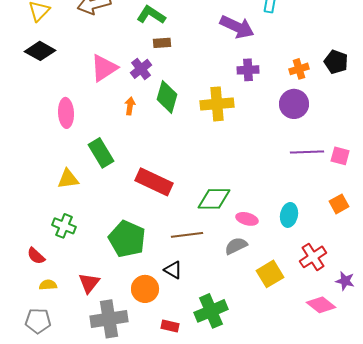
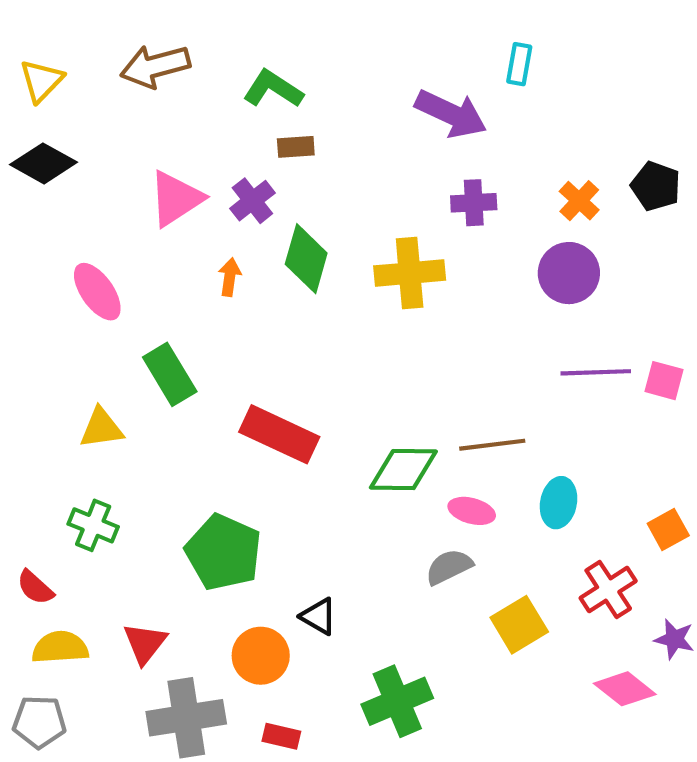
orange cross: (299, 69) -> (579, 201), turned -30
pink ellipse: (66, 113) -> (97, 292), turned -32
orange square: (339, 204) -> (668, 530), moved
brown line: (187, 235) -> (492, 445), moved
yellow semicircle: (48, 285) -> (60, 647), size x1.5
red rectangle: (170, 326) -> (281, 736), moved

